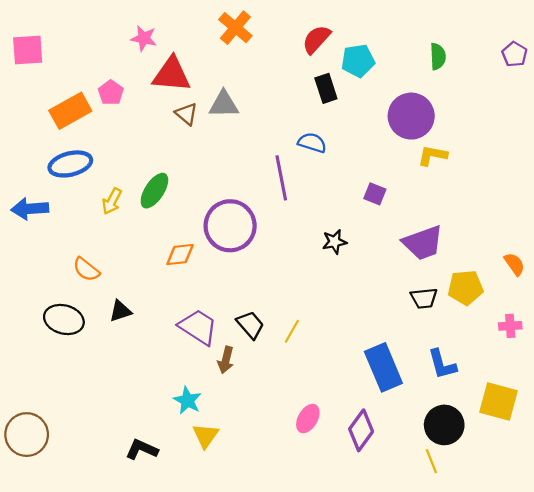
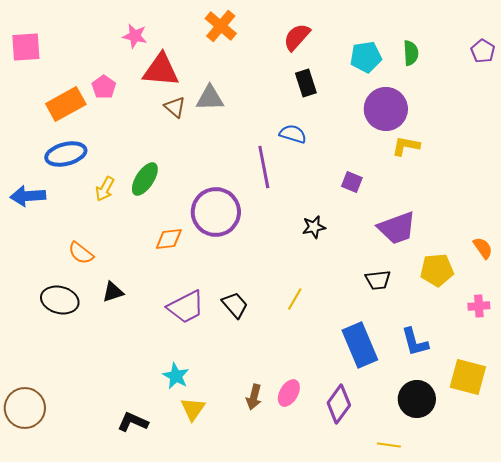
cyan pentagon: (358, 61) -> (366, 57), moved
black trapezoid: (424, 298) -> (378, 280), moved
purple trapezoid: (198, 327) -> (186, 307), turned 120
yellow line: (292, 331) -> (295, 299), moved
brown arrow: (226, 360) -> (254, 397), moved
yellow line: (431, 461) -> (389, 445), moved, turned -60

